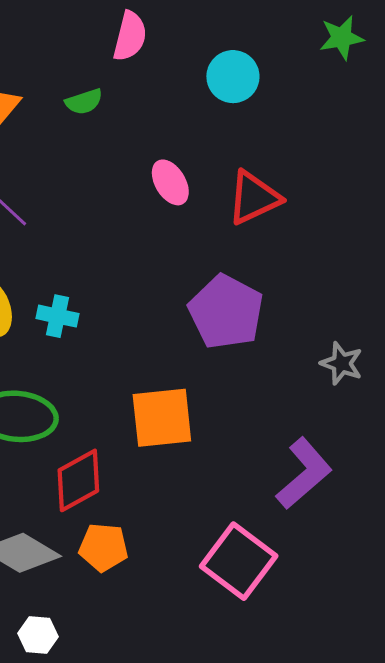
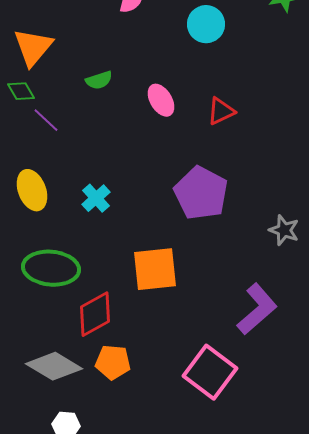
green semicircle: (84, 102) -> (99, 80), moved
red triangle: (254, 198) -> (221, 111), size x0.7
cyan cross: (57, 316) -> (96, 198), moved, turned 36

